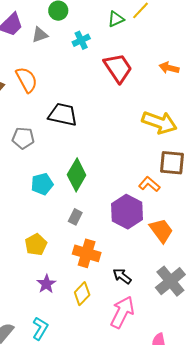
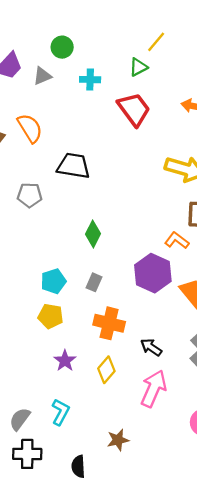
green triangle: (116, 19) -> (138, 67), moved
cyan cross: (81, 40) -> (90, 80), turned 30
green diamond: (77, 175) -> (93, 234), size x0.7
cyan pentagon: (42, 184) -> (53, 281), moved
yellow pentagon: (36, 244) -> (51, 316), turned -30

